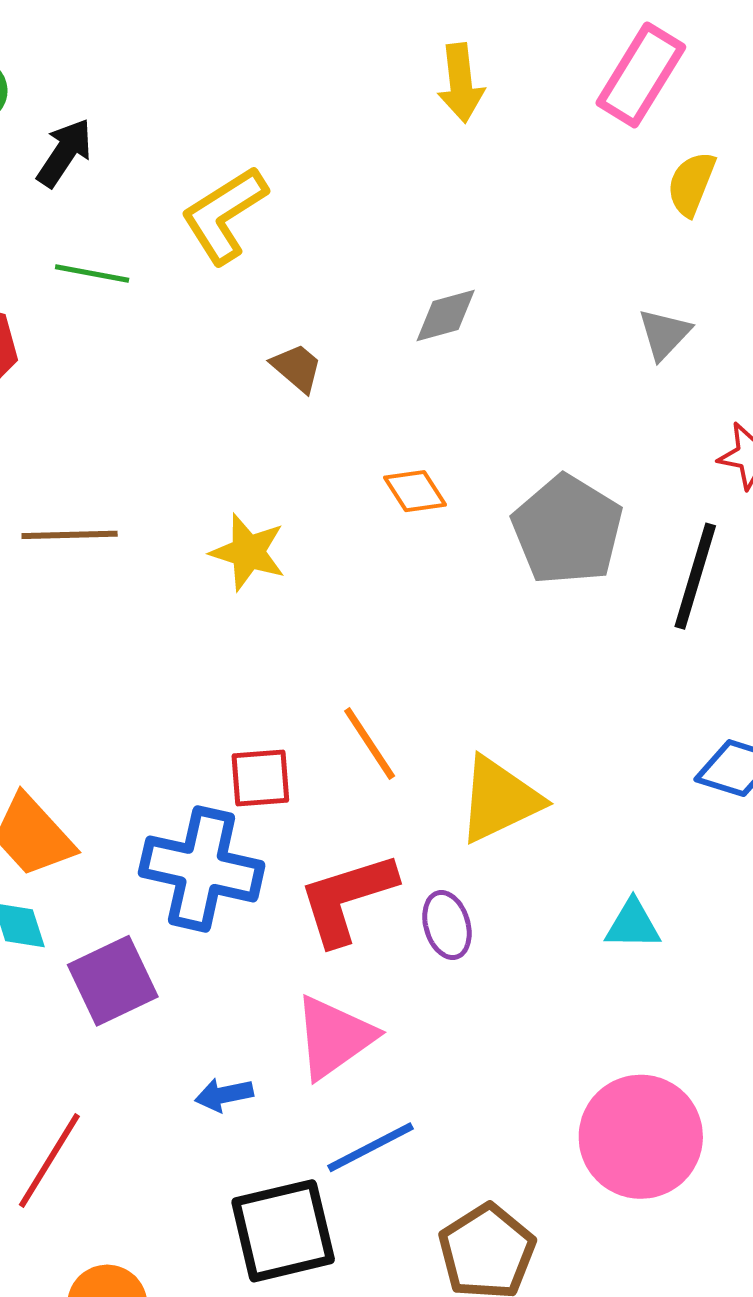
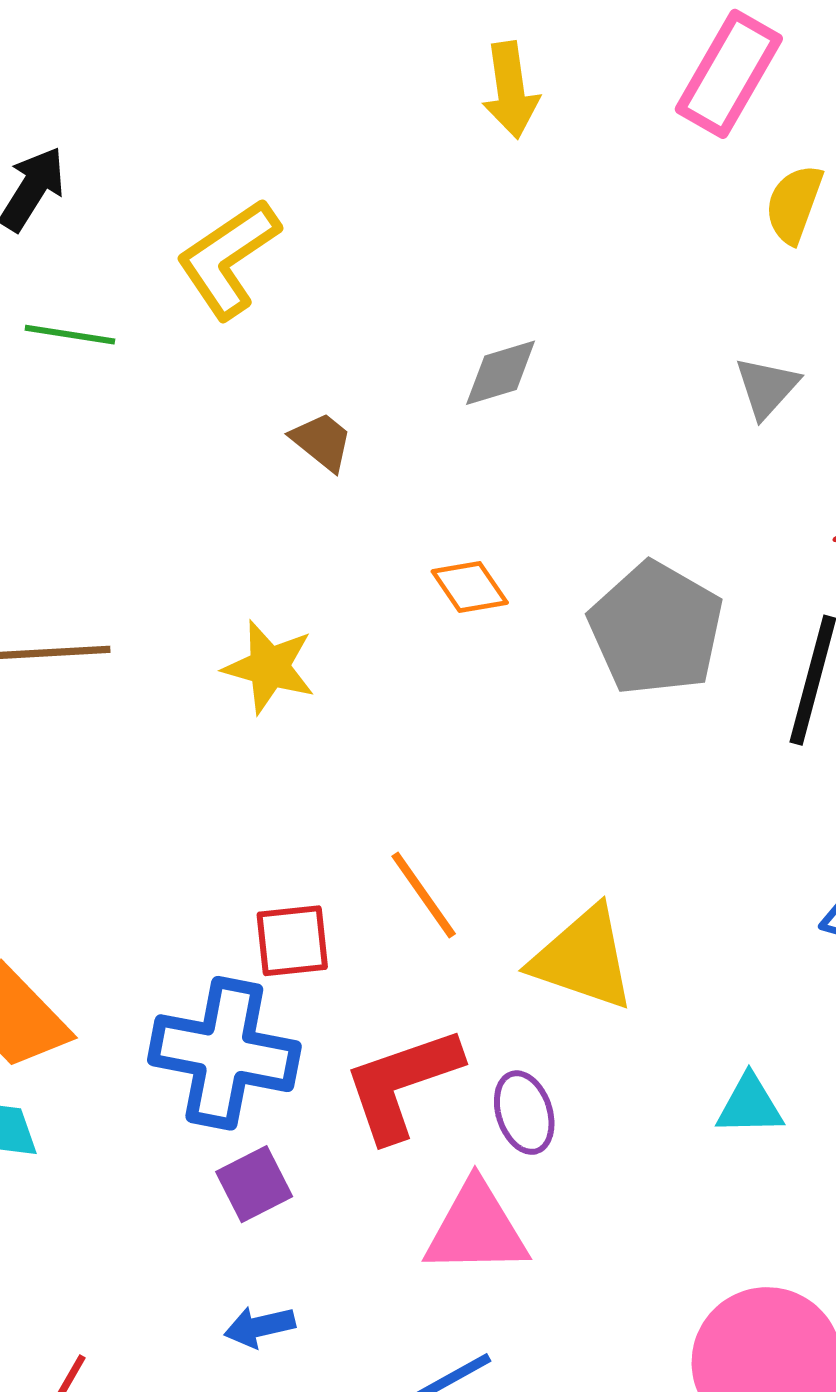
yellow triangle: (499, 800) -> (583, 958), turned 46
purple square: (113, 981) -> (254, 1184), moved, size x0.7
pink triangle: (334, 1037) -> (476, 1229), moved, turned 36

